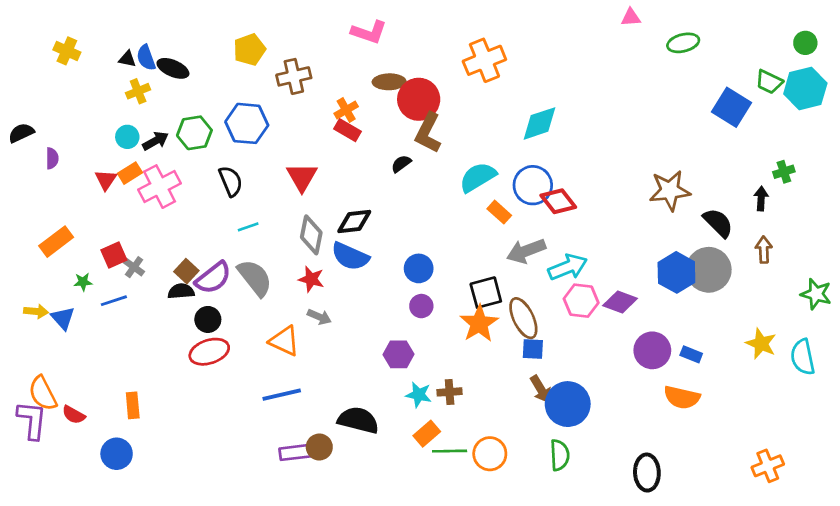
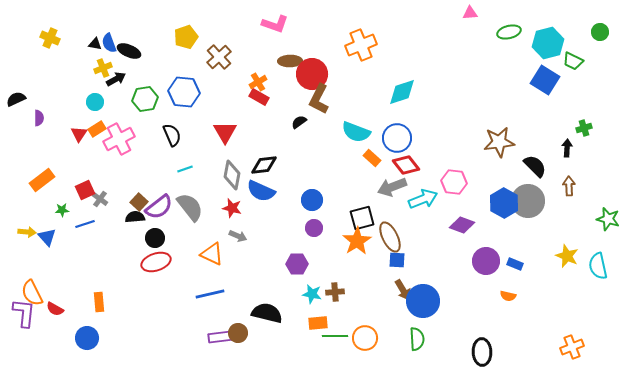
brown cross: (294, 76) -> (219, 57), turned -30
cyan hexagon: (805, 89) -> (548, 43), moved
black arrow: (155, 141) -> (116, 79), moved
cyan semicircle: (478, 177) -> (356, 132), turned -128
red diamond: (558, 201) -> (406, 165), moved
pink hexagon: (581, 301) -> (454, 182), moved
orange semicircle: (682, 397) -> (508, 296), size x0.6
orange rectangle: (427, 434) -> (318, 323), turned 36

